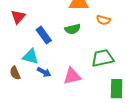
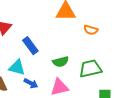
green semicircle: (73, 29) -> (61, 62), moved

